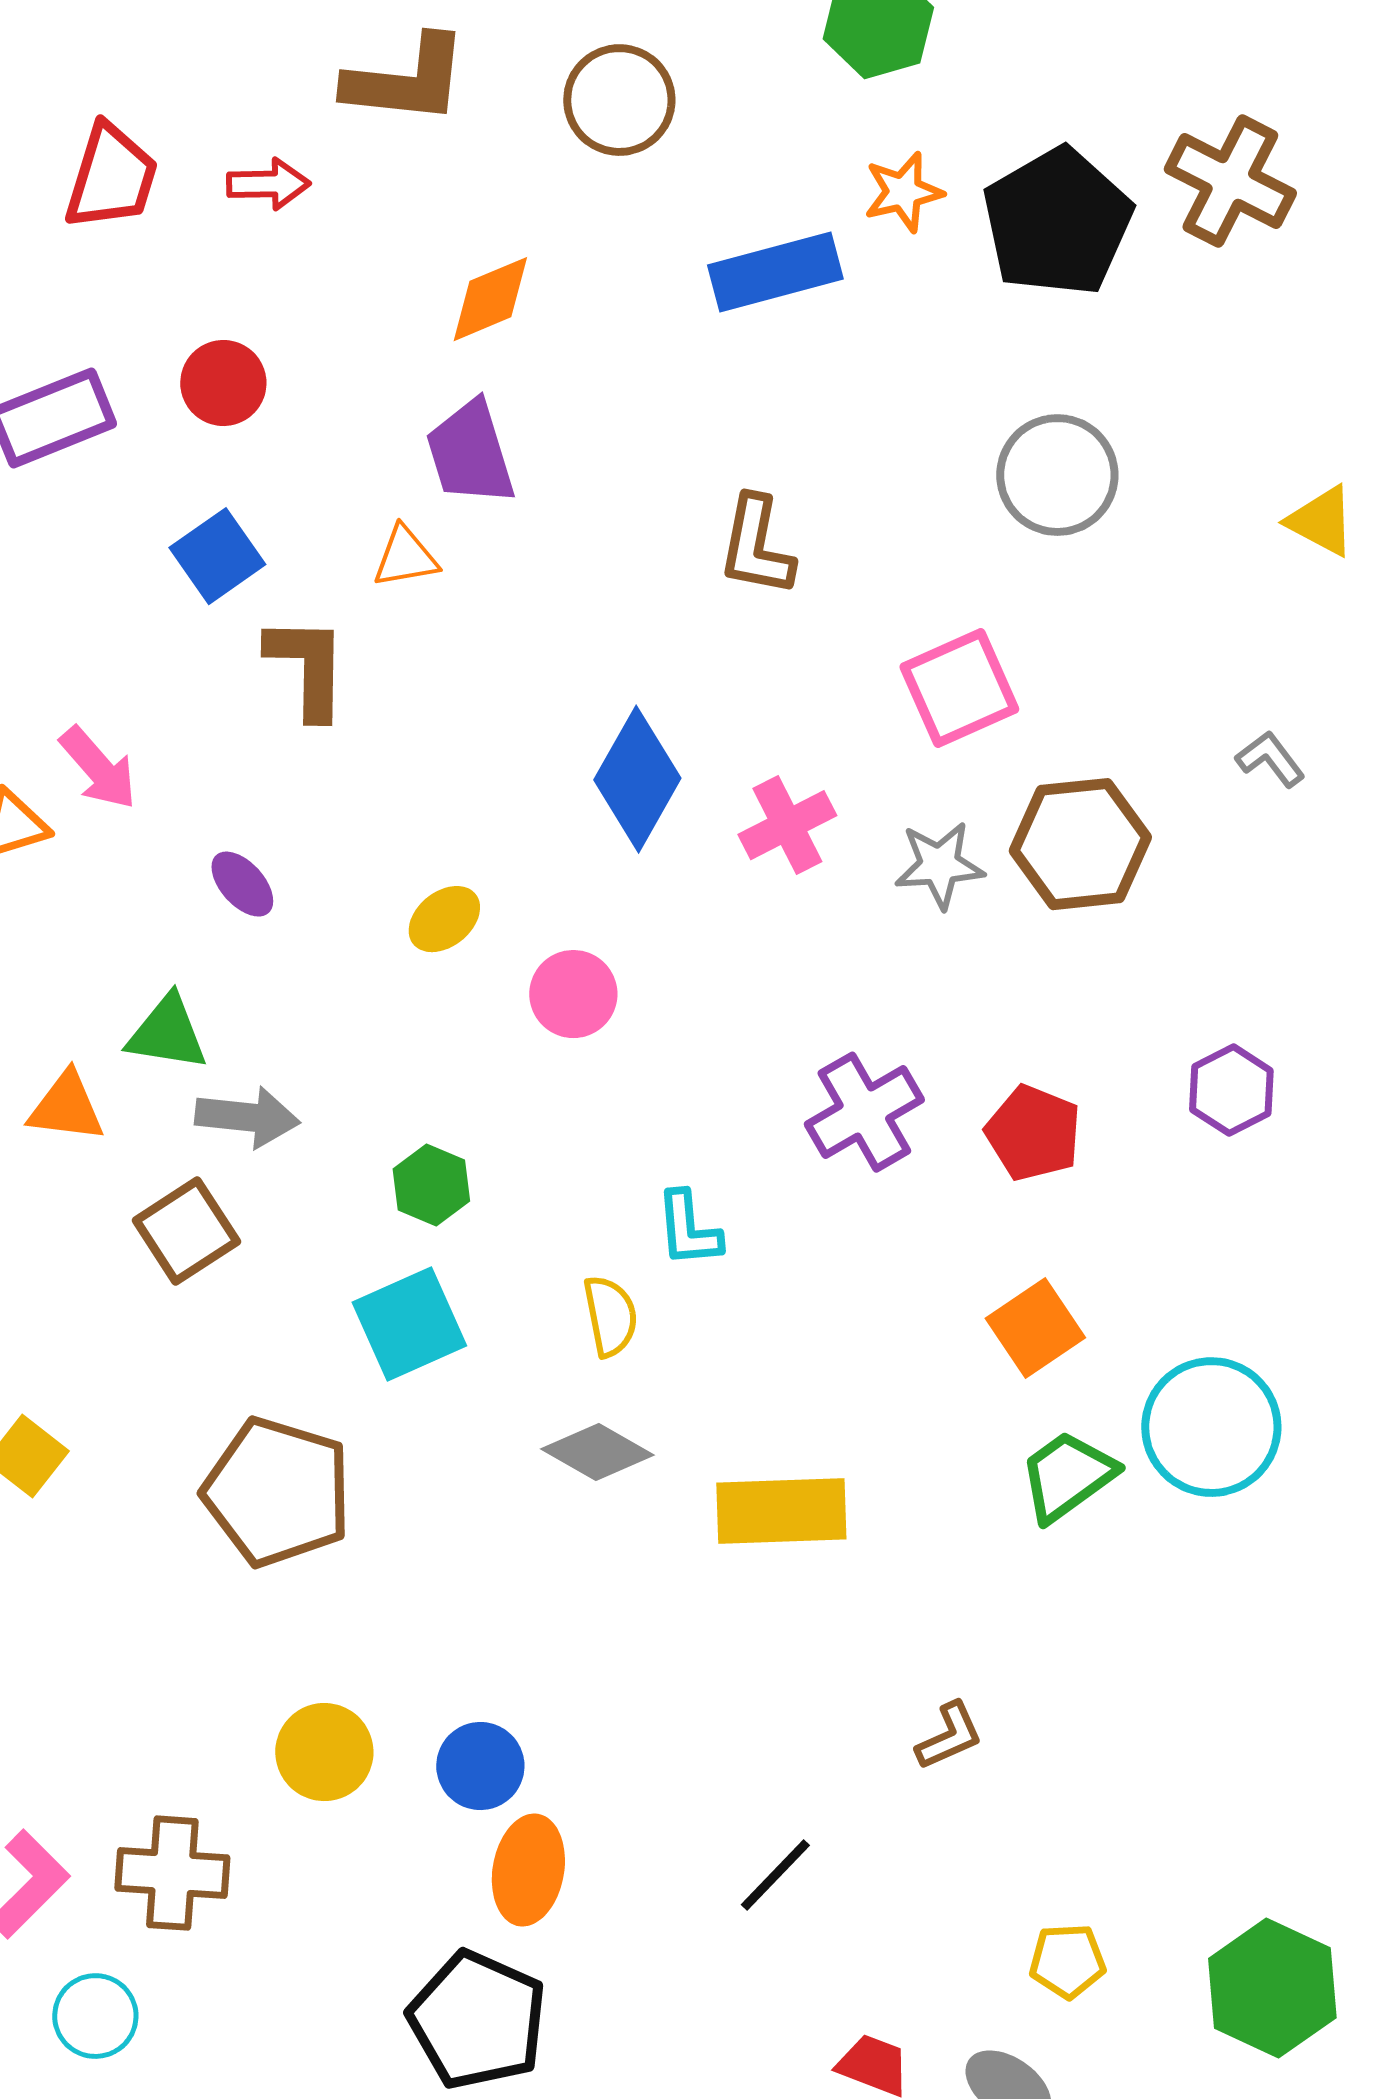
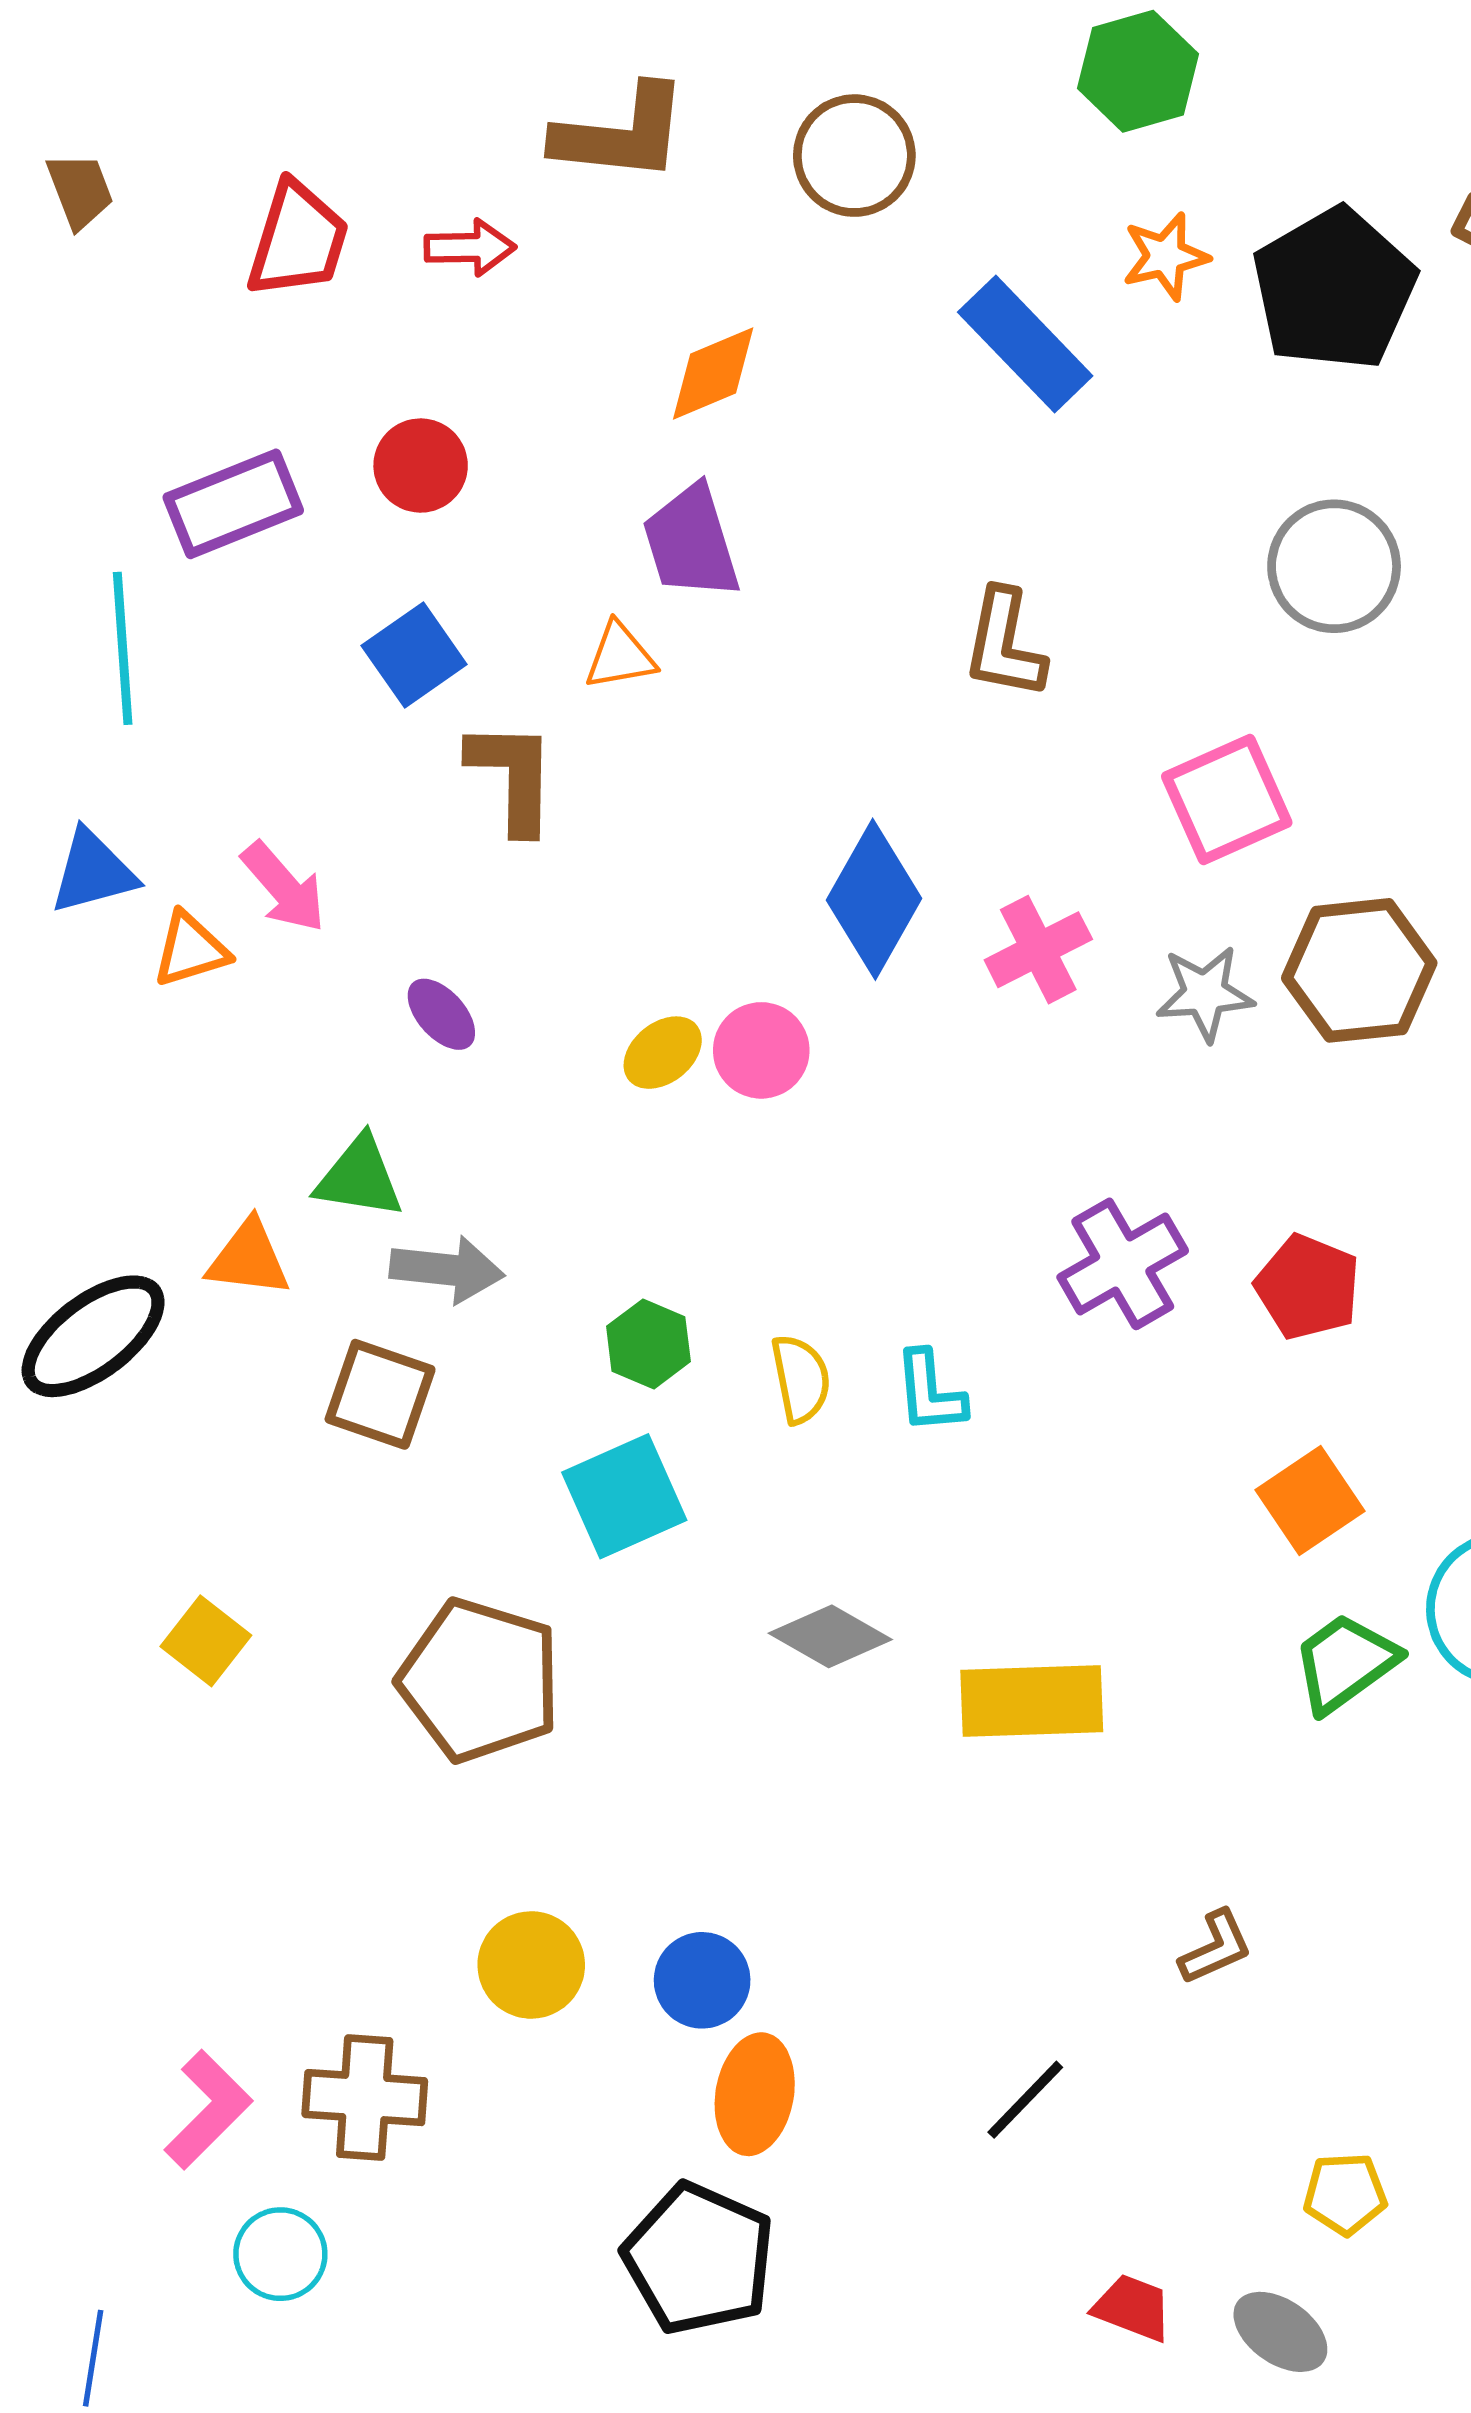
blue rectangle: (775, 272) -> (1025, 344), turned 61
pink circle: (573, 994) -> (761, 1050), moved
brown square: (186, 1231) -> (380, 1394), turned -38
yellow semicircle: (610, 1316) -> (801, 1379), moved

